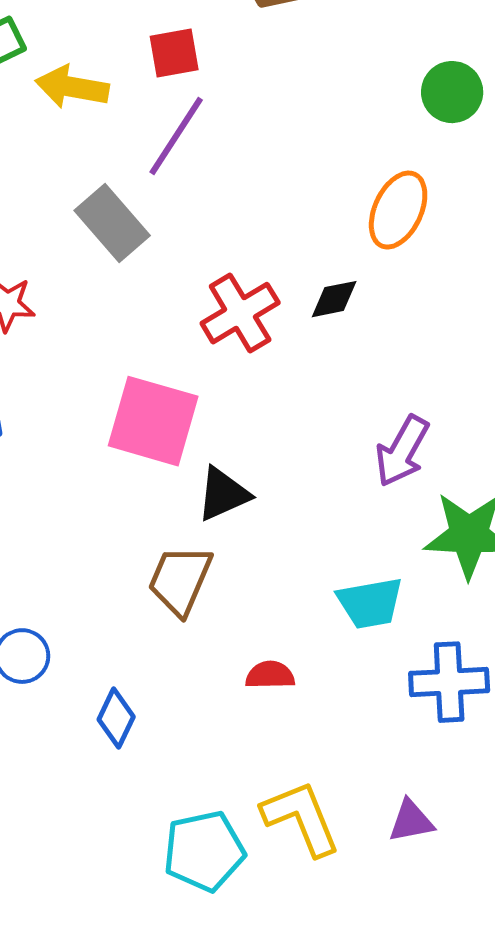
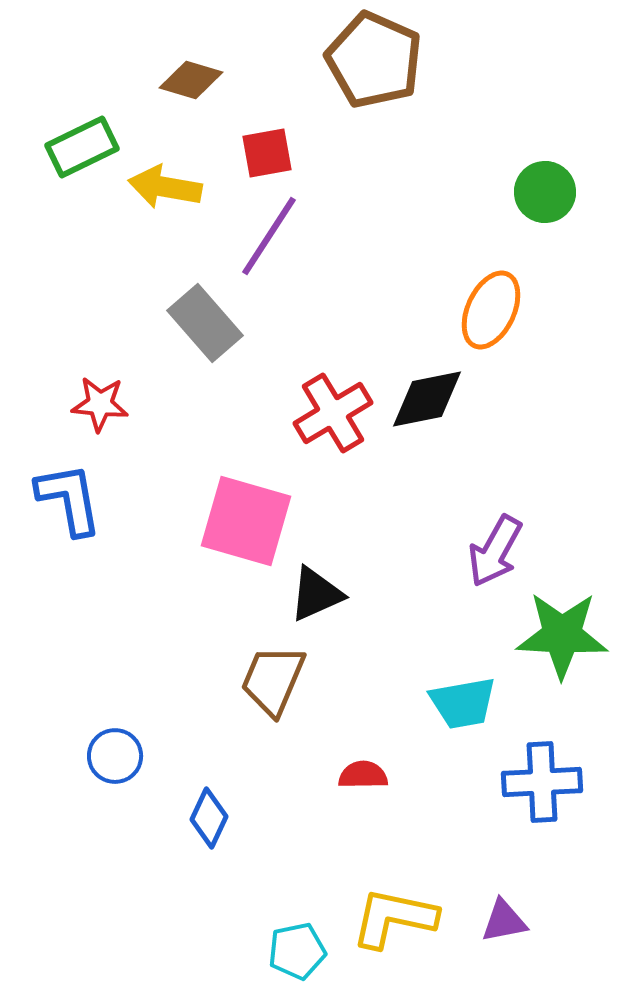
black diamond: (334, 299) -> (427, 399), size x1.5
yellow L-shape: (301, 818) -> (394, 918), turned -56
cyan pentagon: (204, 851) -> (297, 951), size x0.7

